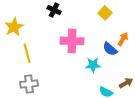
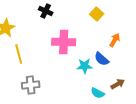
blue semicircle: (110, 49) -> (102, 59), moved
gray cross: (29, 84) -> (31, 85), moved

